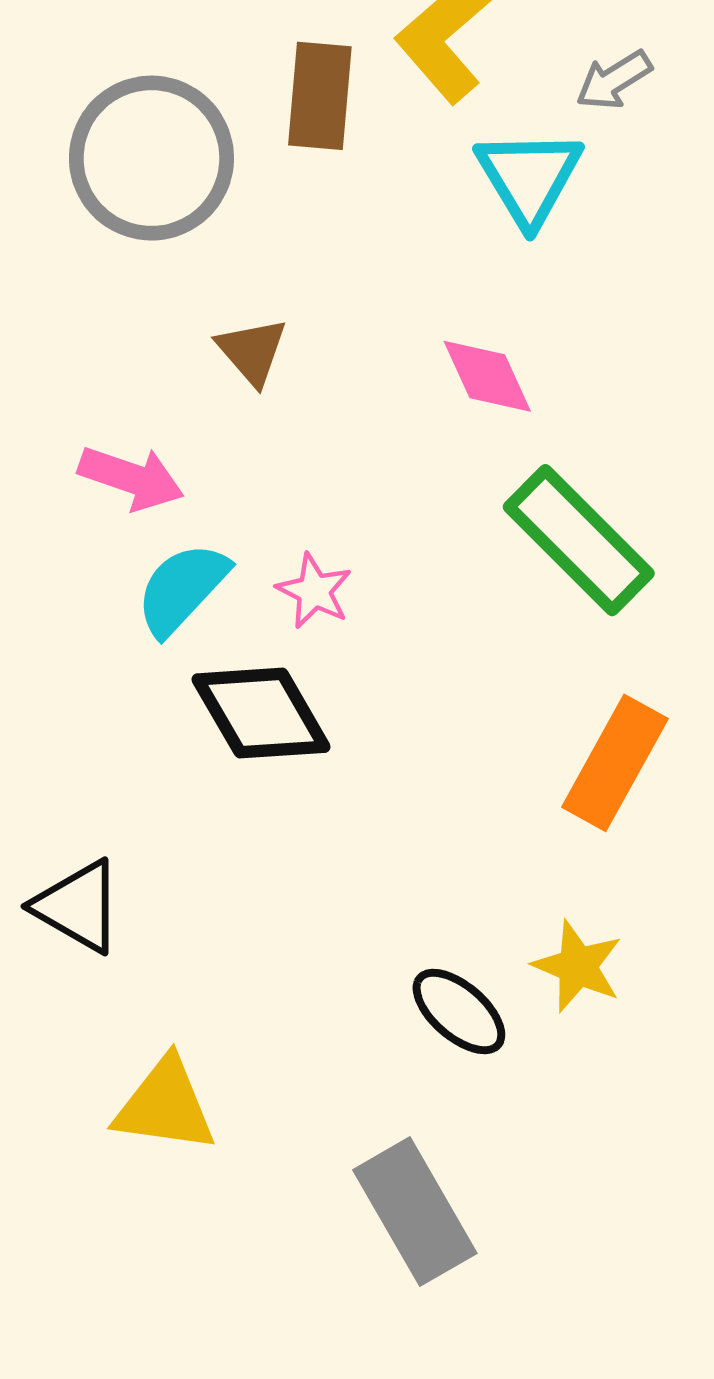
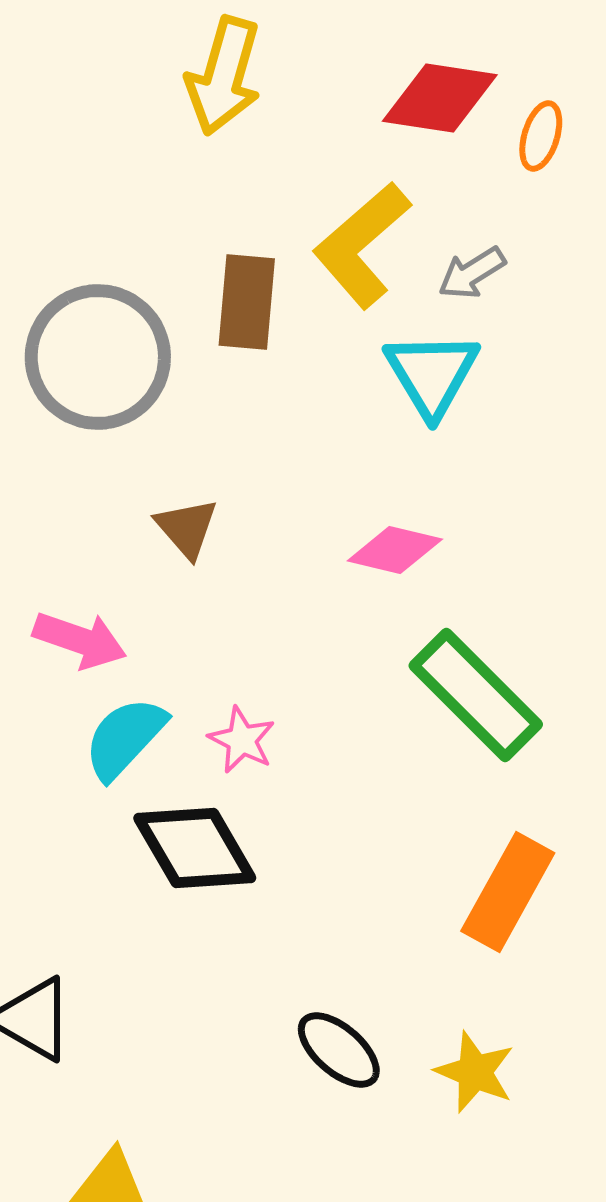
gray arrow: (614, 80) -> (472, 273), moved
pink diamond: (487, 376) -> (395, 550), turned -52
black ellipse: (459, 1011) -> (339, 1050), moved

